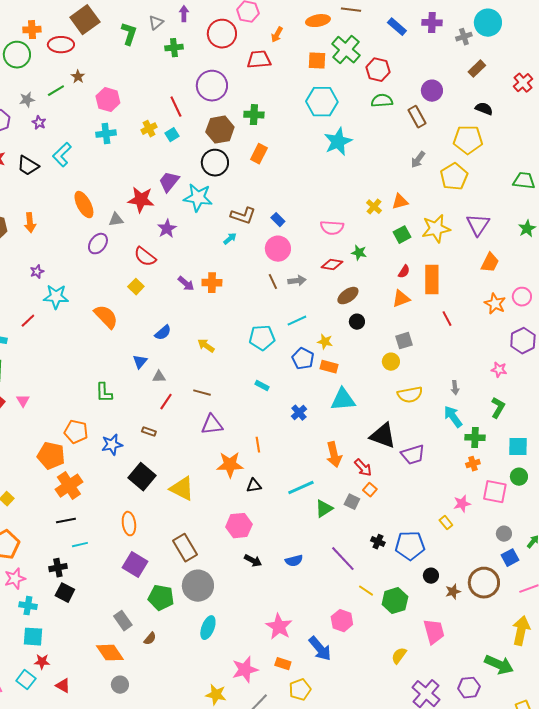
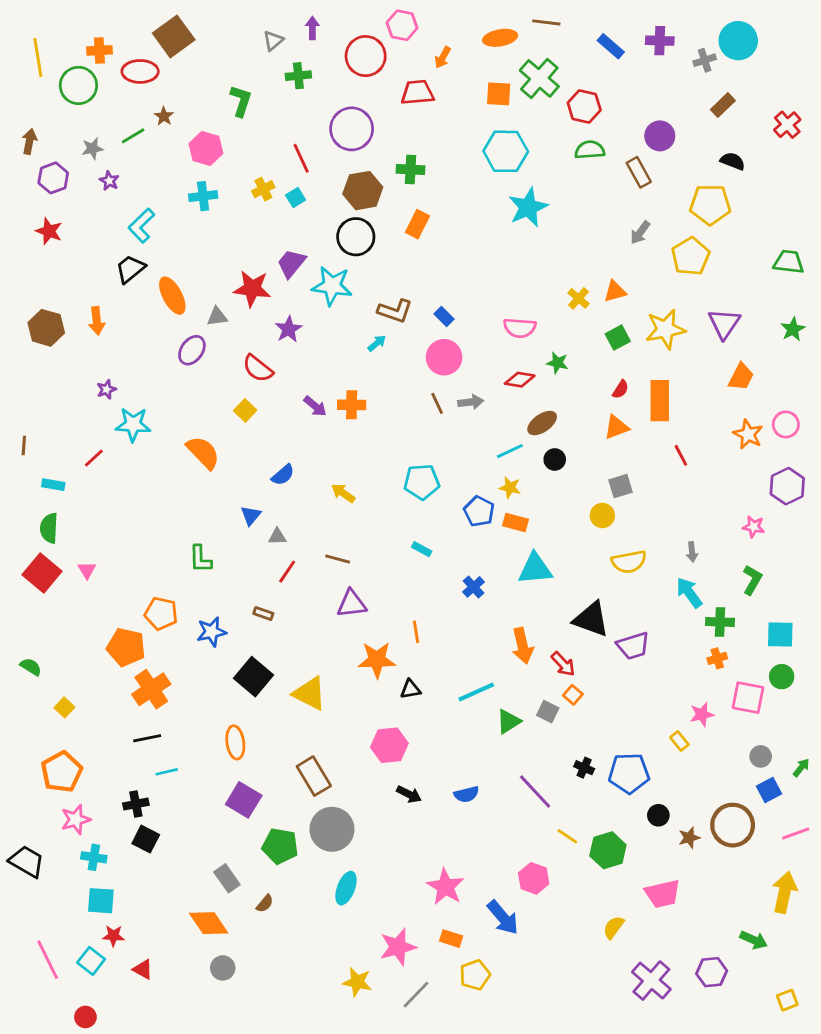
green L-shape: (129, 34) -> (241, 101), moved
black trapezoid: (28, 166) -> (130, 269), moved, turned 110
cyan line: (297, 321) -> (510, 451), moved
pink trapezoid: (434, 632) -> (663, 894), turned 92
green arrow: (499, 665) -> (754, 940), size x0.7

